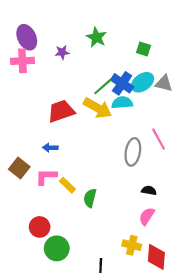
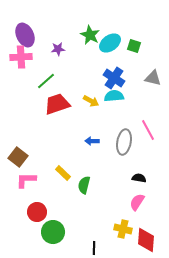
cyan ellipse: (142, 82) -> (110, 43), moved
green line: (103, 87) -> (46, 81), moved
yellow arrow: (97, 108) -> (91, 101), size x0.6
blue arrow: (50, 148) -> (92, 141), moved
pink L-shape: (46, 177) -> (26, 180), moved

